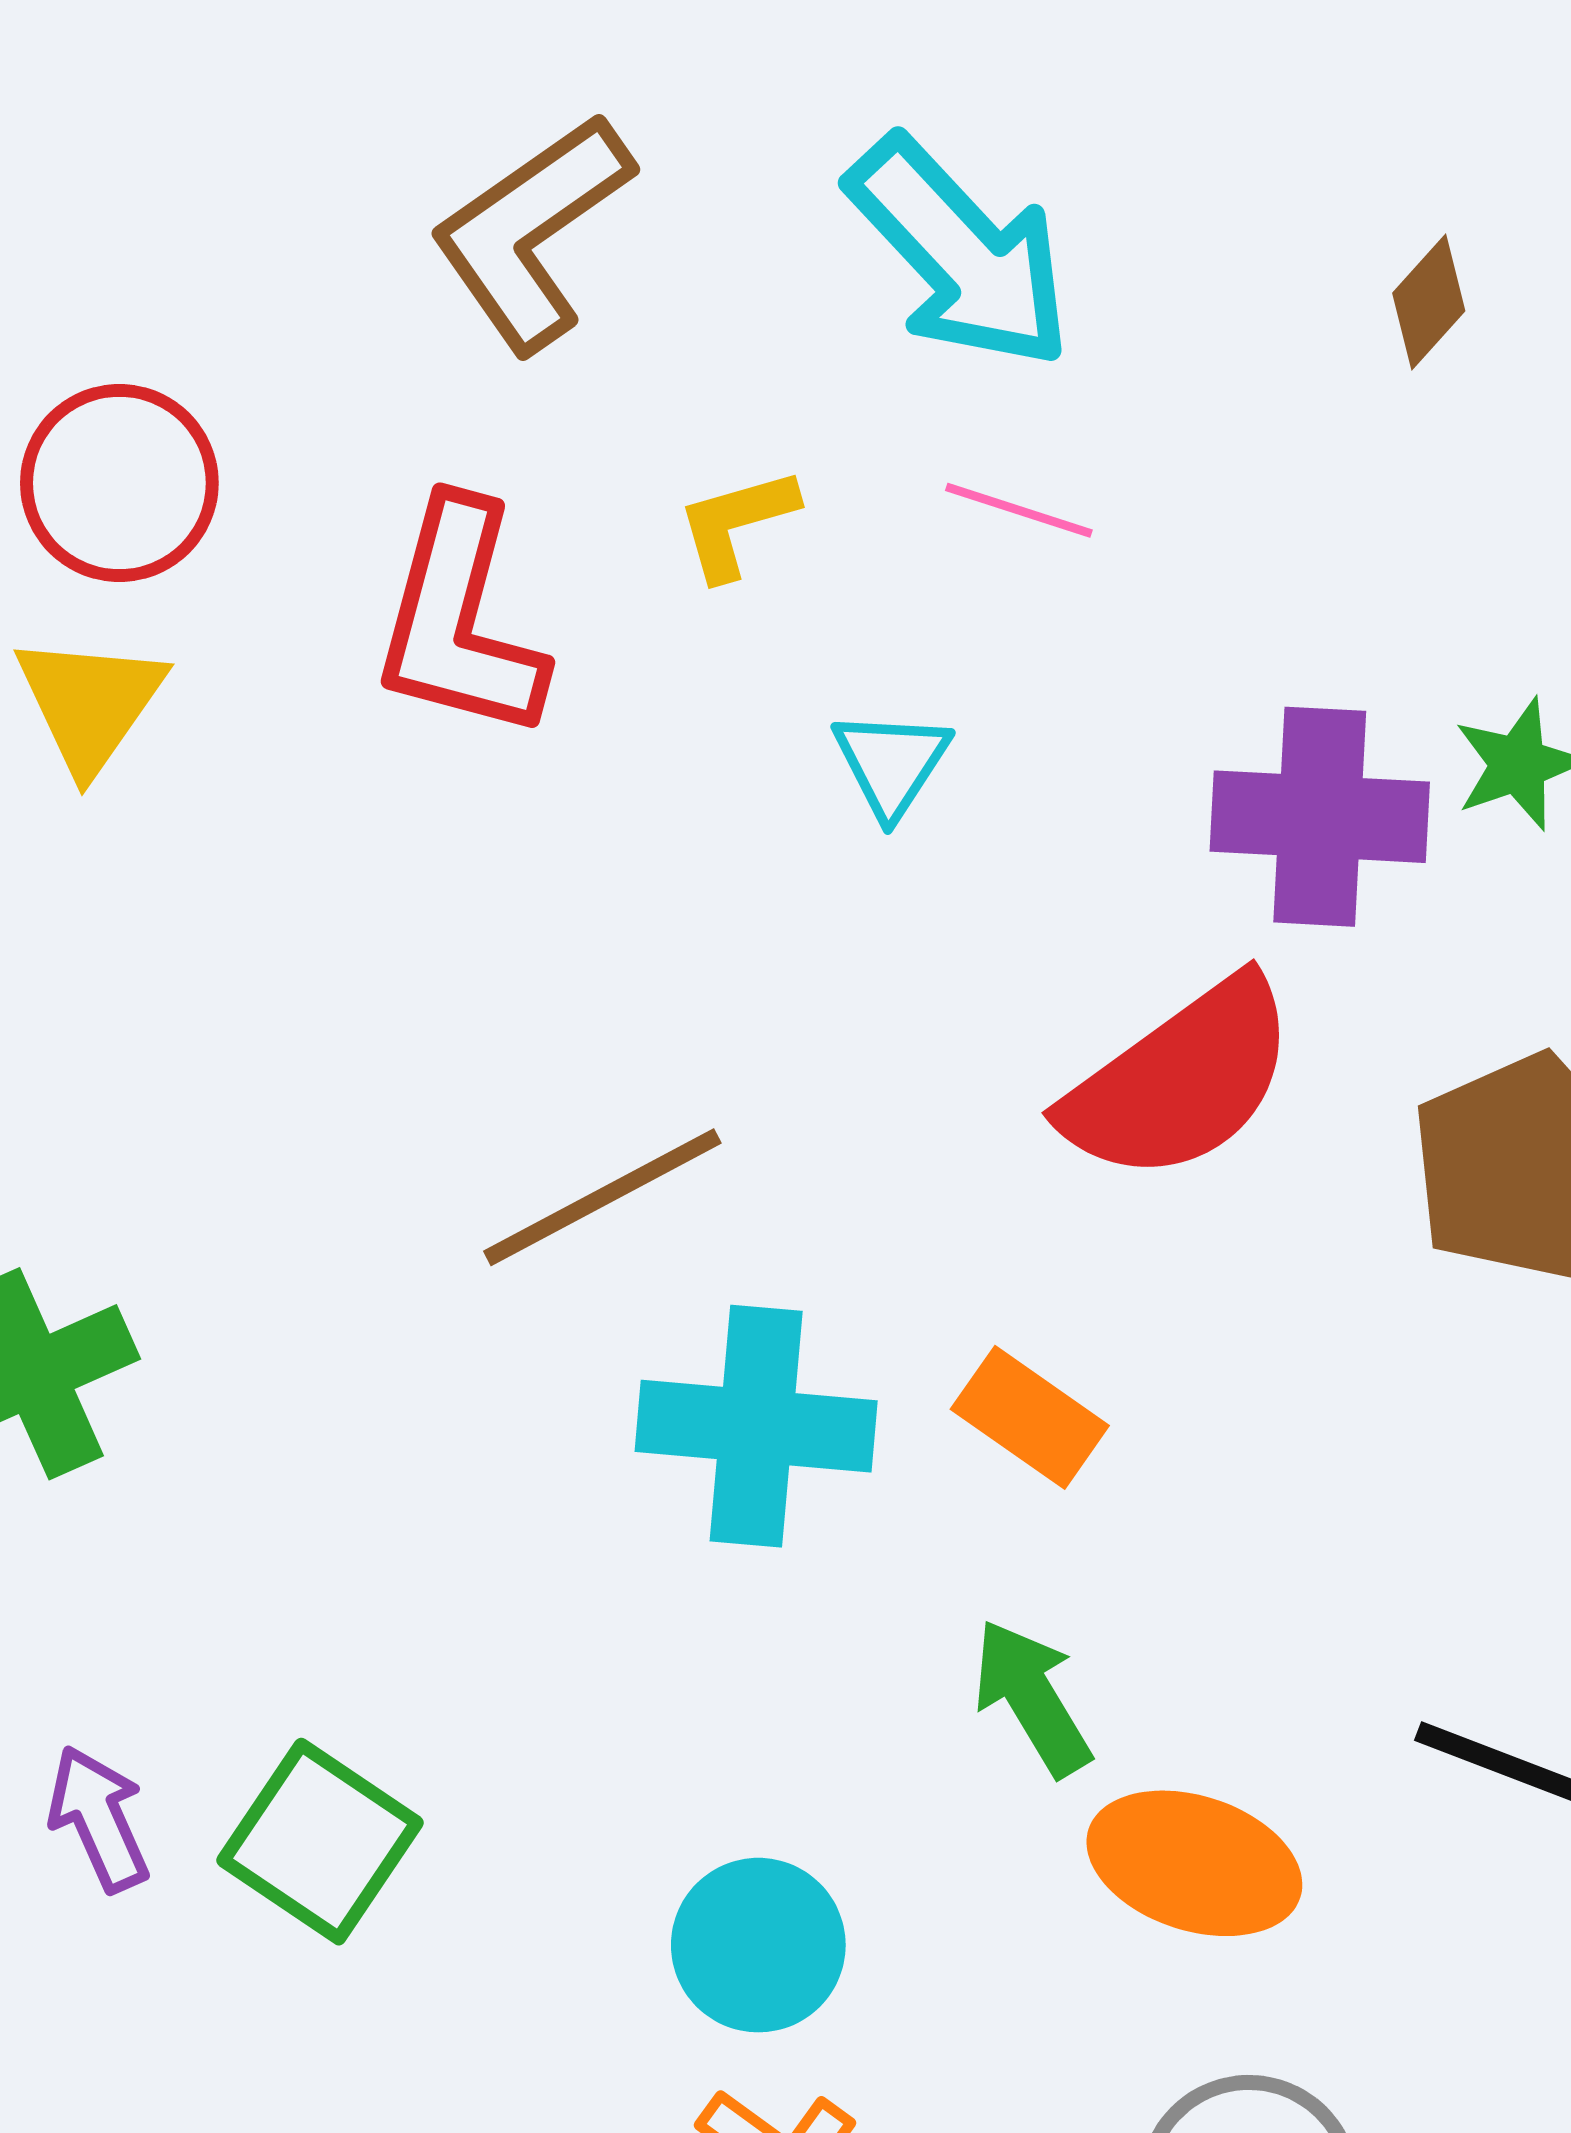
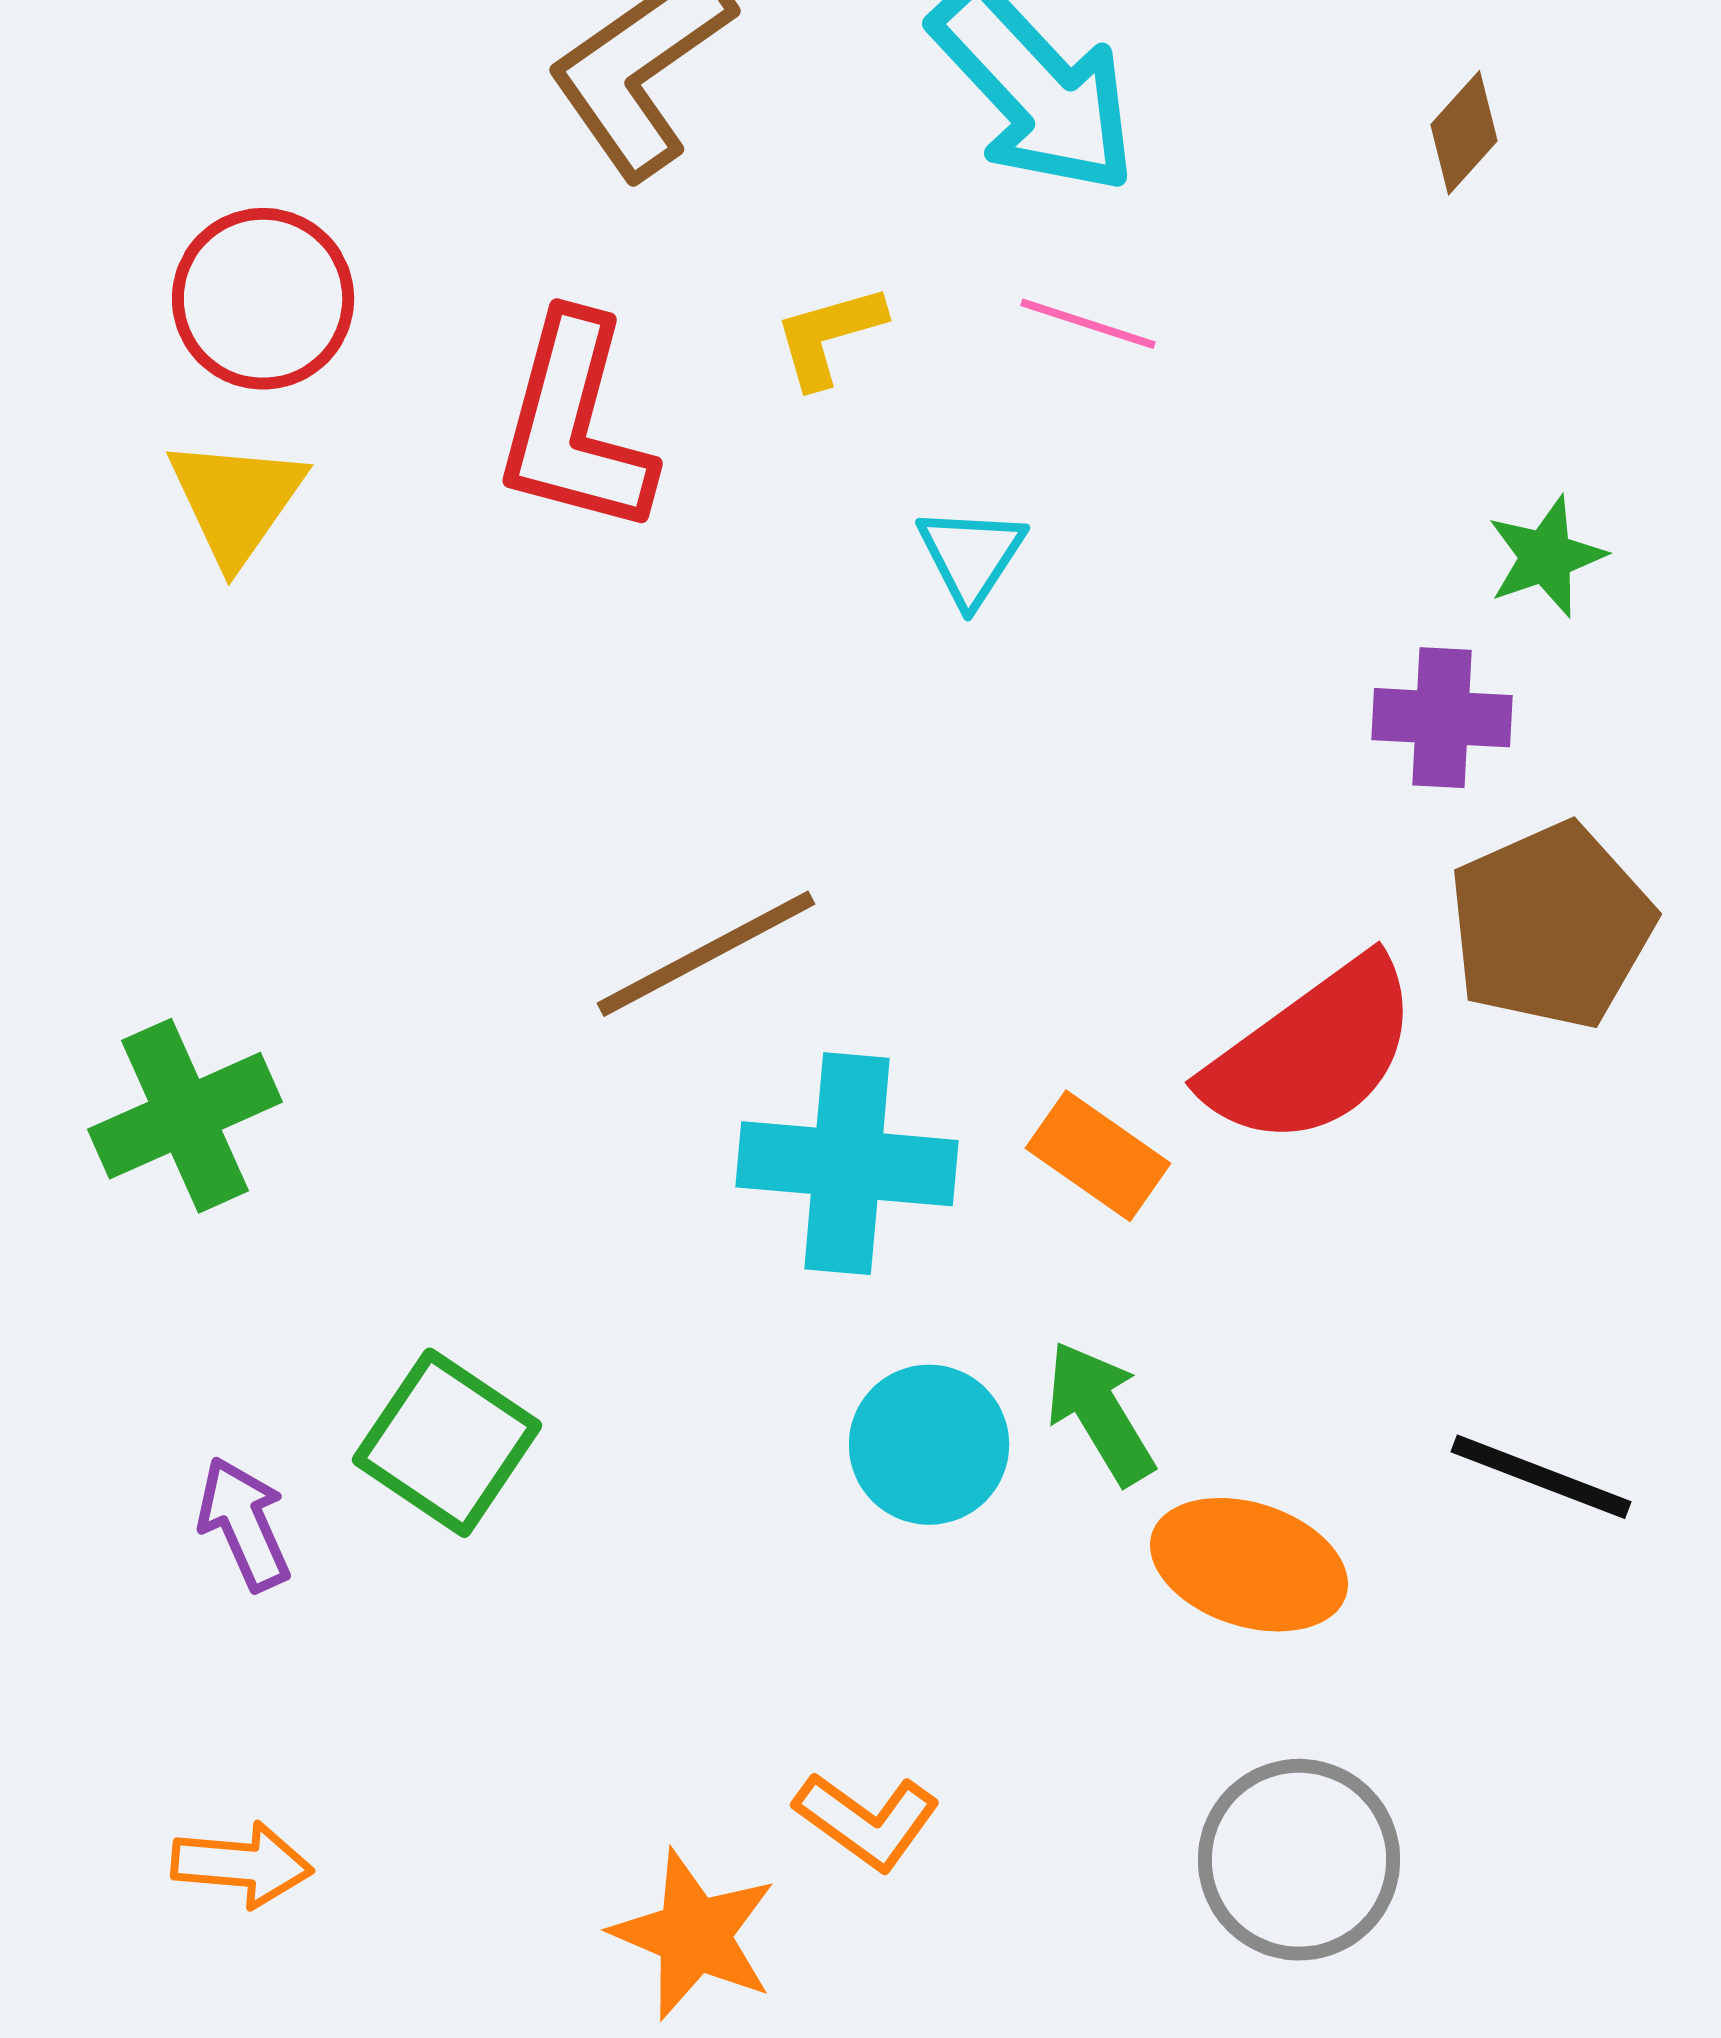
purple cross: (1320, 817) -> (1442, 718), moved, size x0.7
red semicircle: (1180, 1080) -> (1312, 1053), moved
green square: (320, 1842) -> (447, 1443), moved
cyan circle: (758, 1945) -> (929, 1445), moved

